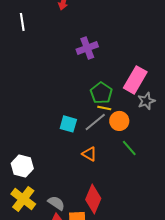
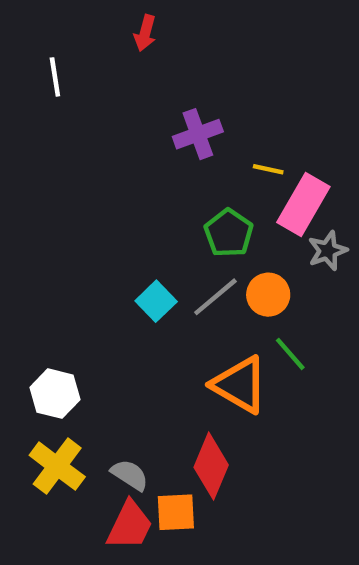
yellow line: (104, 108) -> (268, 169), moved
cyan square: (68, 124) -> (156, 301), turned 30
orange triangle: (89, 154) -> (240, 385), moved, size x1.8

